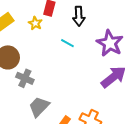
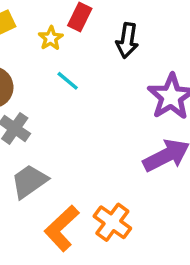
cyan line: (67, 43) -> (68, 81), moved

